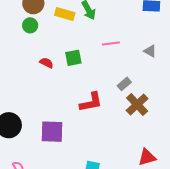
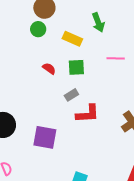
yellow rectangle: (65, 14) -> (72, 39), moved
gray rectangle: (124, 84) -> (71, 95), moved

